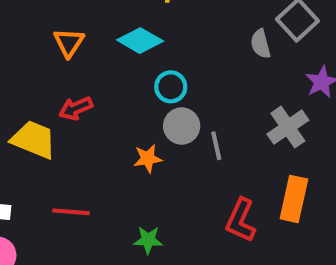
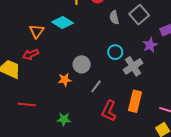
orange triangle: (69, 43) -> (37, 31), moved
gray semicircle: (261, 44) -> (114, 17), moved
cyan circle: (171, 87) -> (115, 52), moved
gray line: (216, 146) -> (96, 86), moved, turned 48

